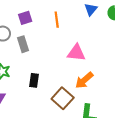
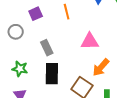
gray rectangle: (23, 44) -> (47, 48), moved
black rectangle: (34, 80) -> (52, 74), size x1.5

